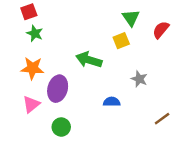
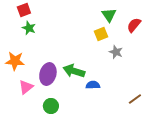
green arrow: (89, 60) -> (74, 71), moved
orange star: (32, 68) -> (15, 61), moved
gray star: (139, 79) -> (116, 52), moved

